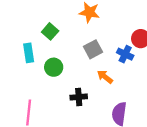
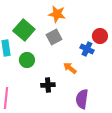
green square: (50, 31) -> (24, 30), size x1.5
gray square: (93, 49) -> (54, 37), moved

